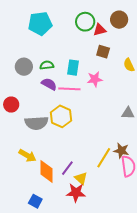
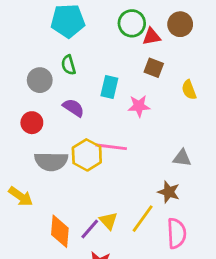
green semicircle: (47, 65) -> (68, 65), moved, turned -104
pink line: (69, 89) -> (111, 147), moved
red circle: (11, 105) -> (32, 123), moved
brown star: (121, 151) -> (169, 192), moved
yellow arrow: (27, 156) -> (21, 196), moved
yellow triangle: (81, 178) -> (108, 221), moved

